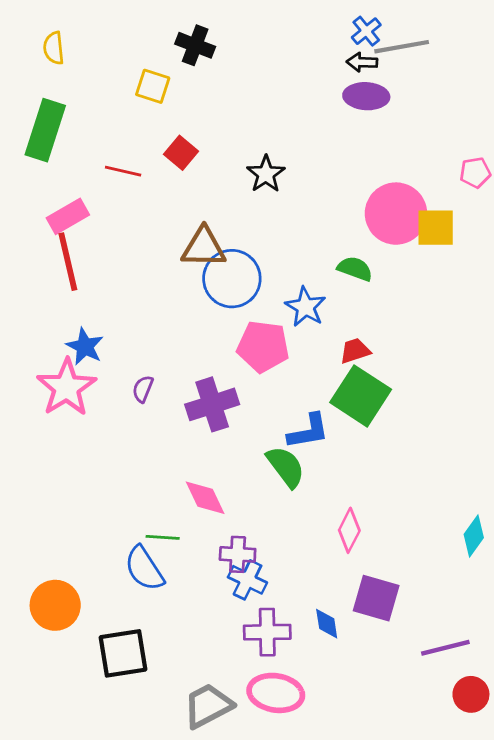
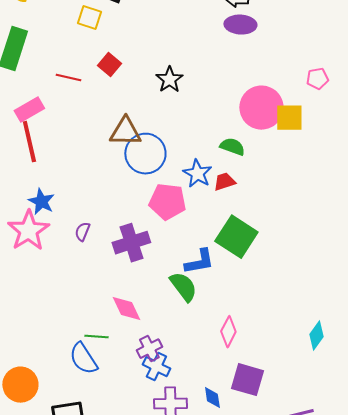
red trapezoid: (355, 351) -> (224, 182), moved
purple cross: (238, 554) -> (149, 349), turned -30

